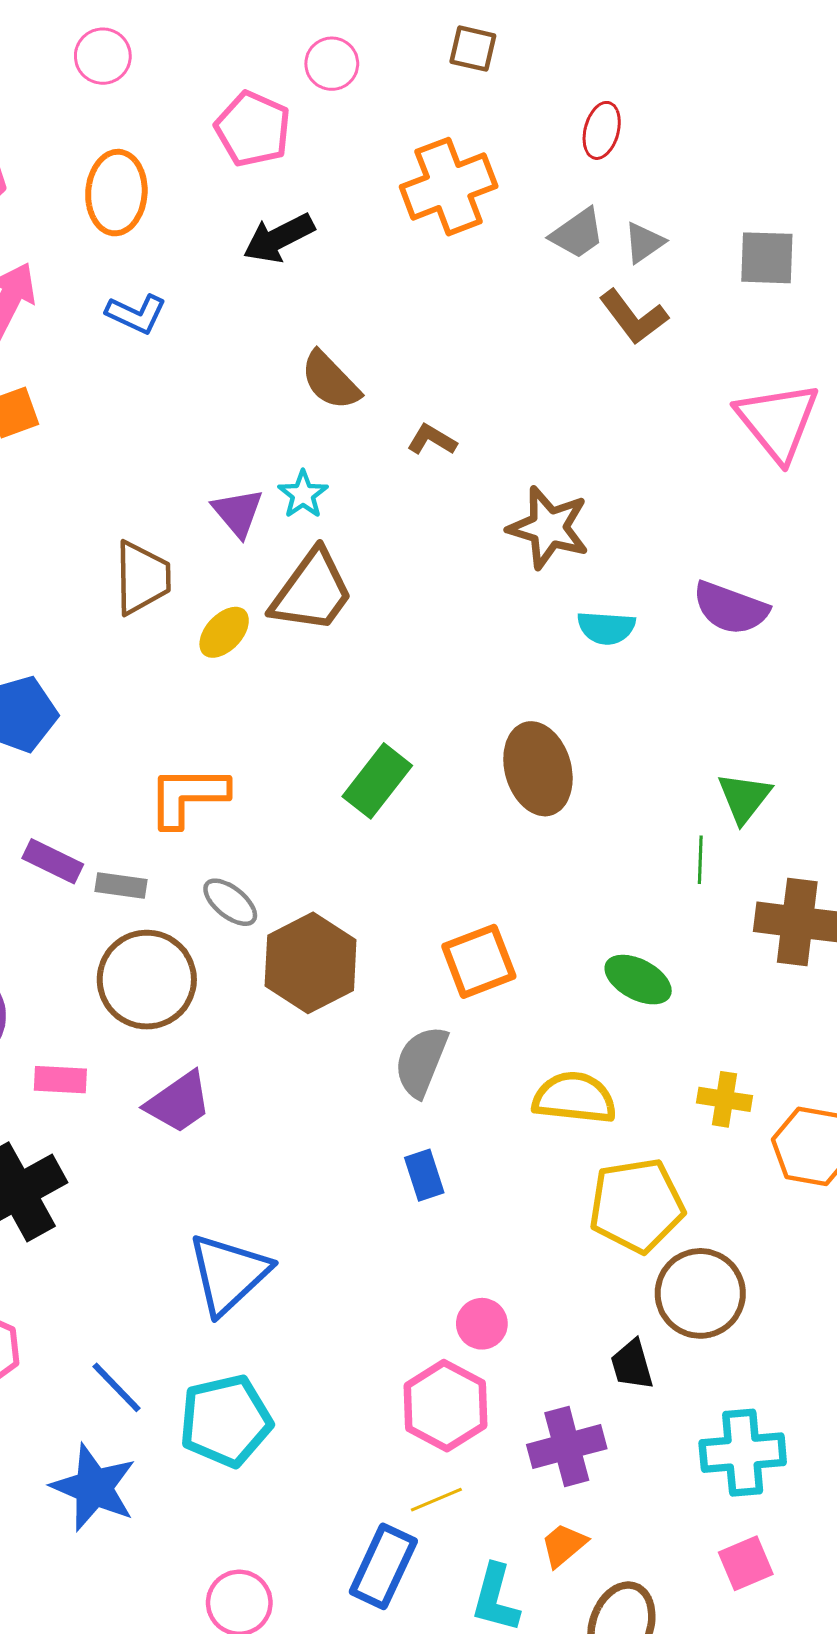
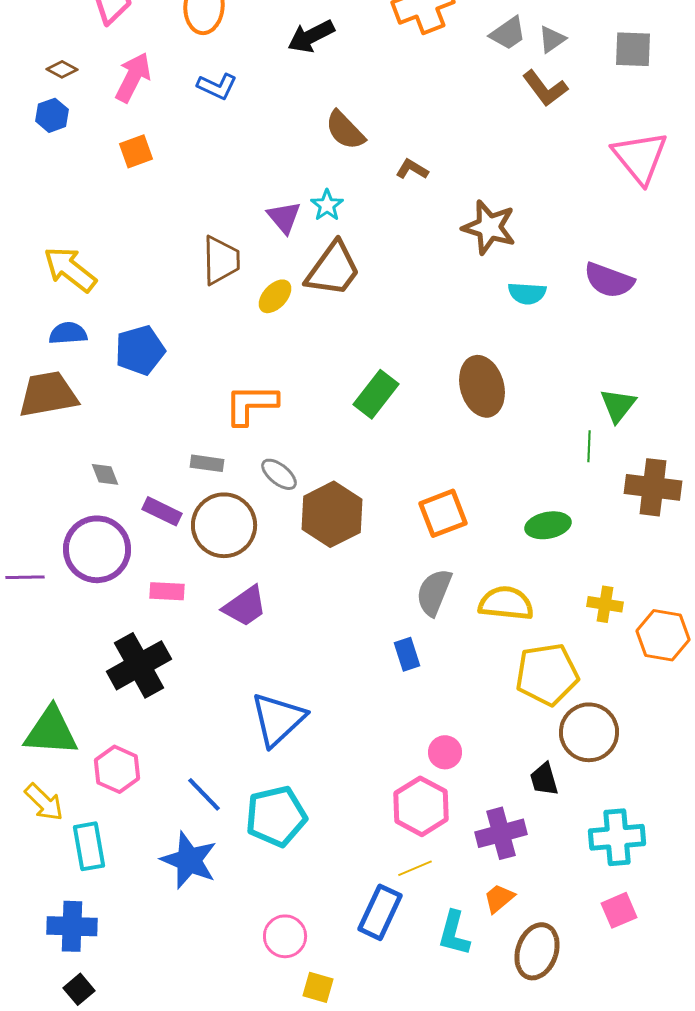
purple rectangle: (53, 861) -> (162, 511), moved
green ellipse: (638, 980) -> (548, 525), turned -39
gray semicircle: (421, 1061) -> (434, 592), moved

